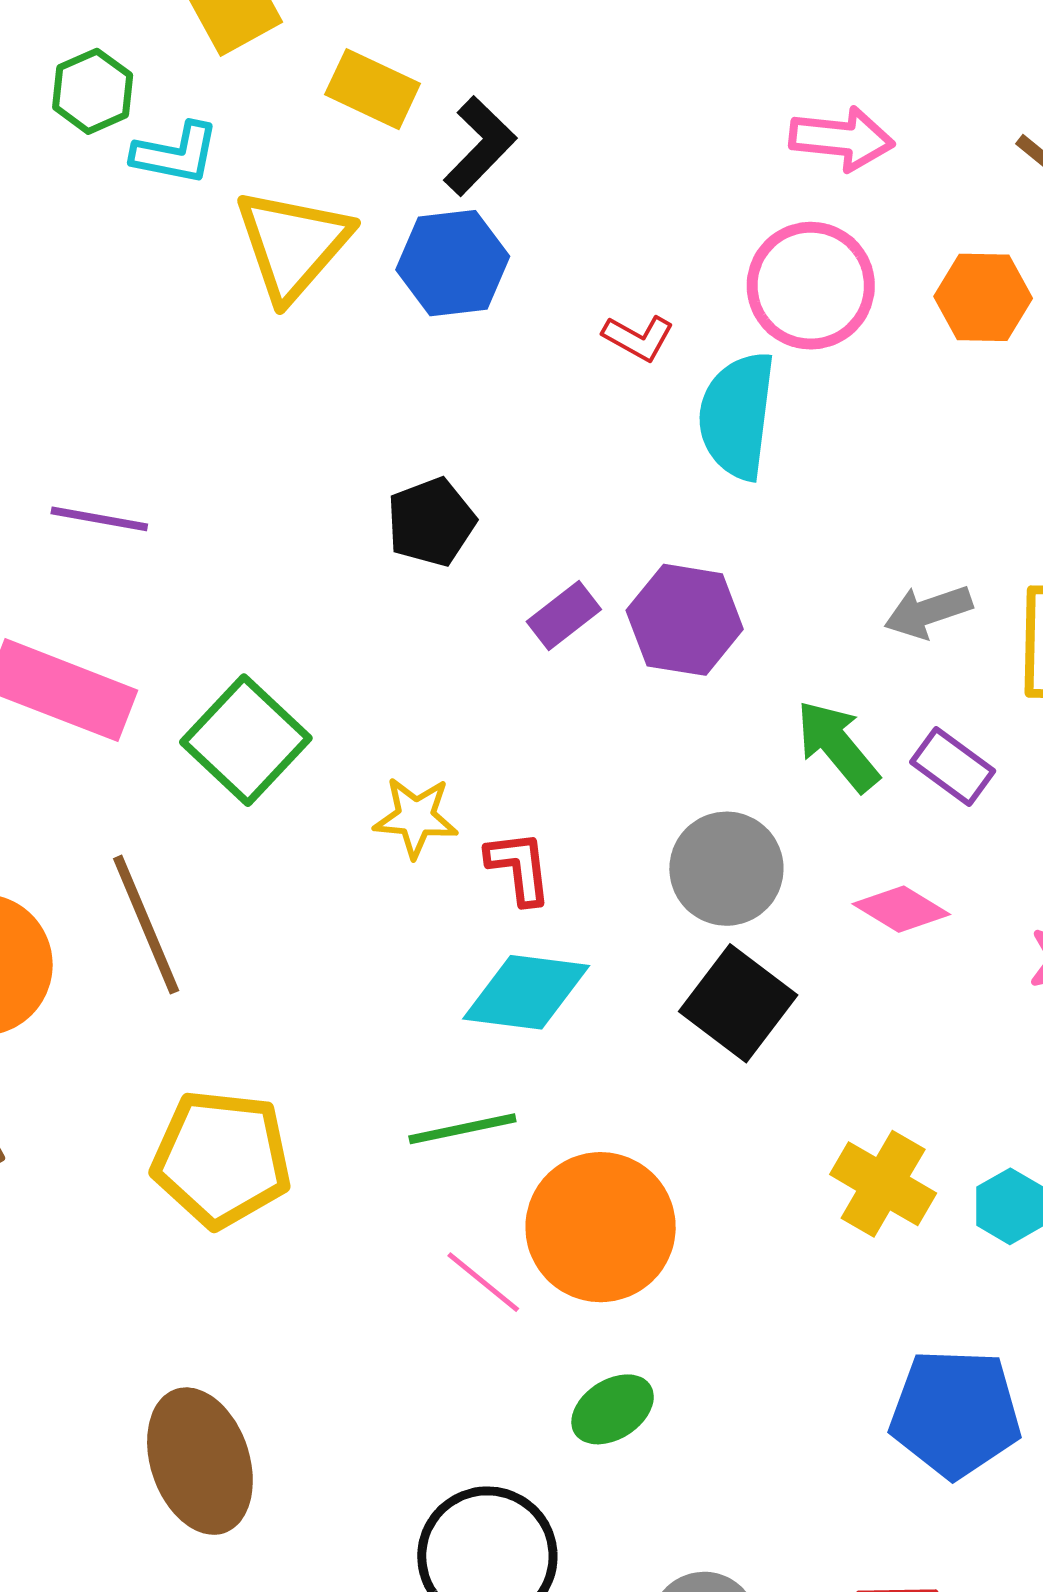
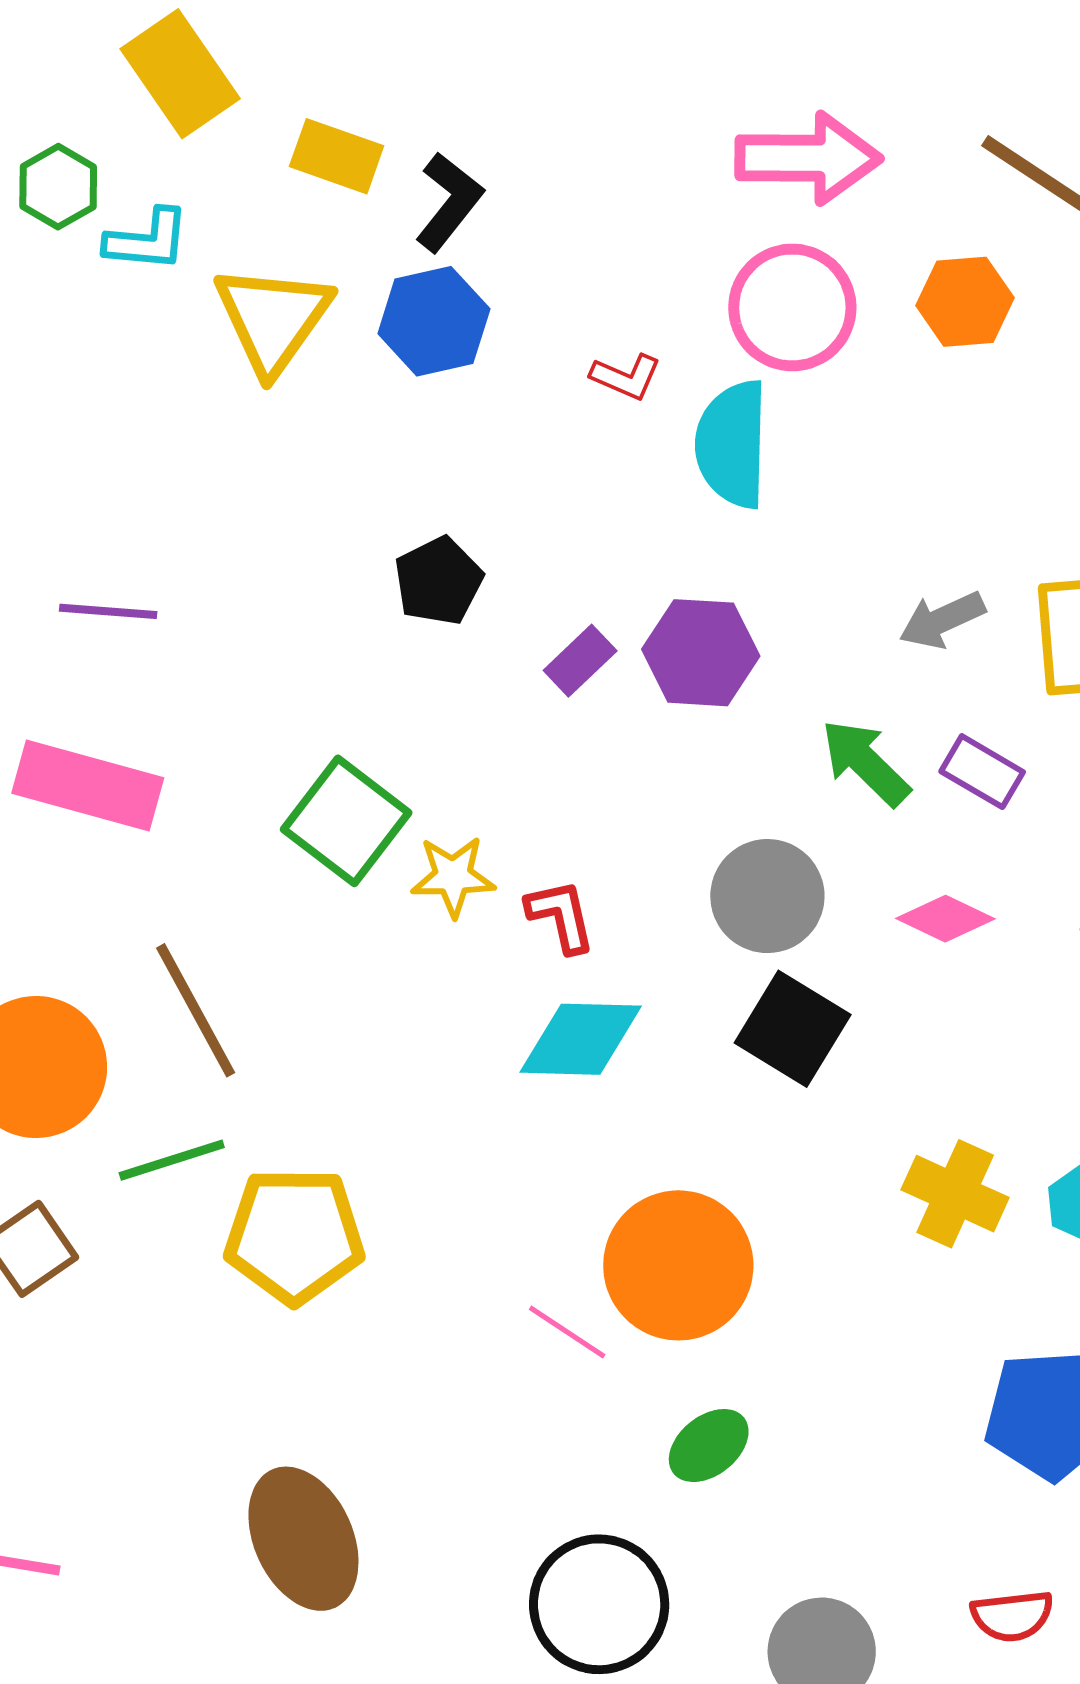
pink arrow: (842, 139) -> (808, 158), size x1.4
green square: (246, 740) -> (346, 821), moved
green line: (462, 1129) -> (172, 1160), moved

